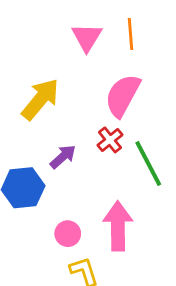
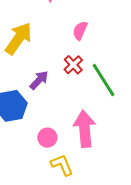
pink semicircle: (123, 95) -> (80, 31), size x0.6

